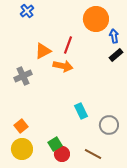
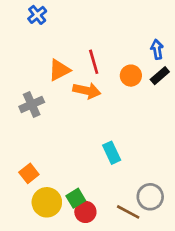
orange circle: (96, 19) -> (131, 76), moved, size x0.6
red line: (68, 45) -> (94, 62), turned -36
gray circle: (109, 125) -> (150, 197), moved
yellow circle: (22, 149) -> (47, 202), moved

